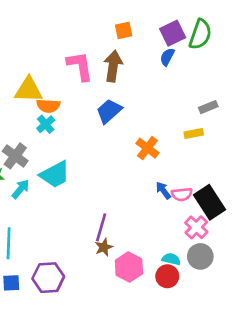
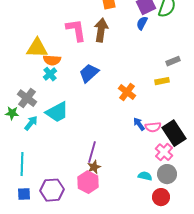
blue trapezoid: (109, 111) -> (89, 73), moved
pink hexagon: (129, 267) -> (88, 182), moved
red circle: (167, 276) -> (161, 197), moved

